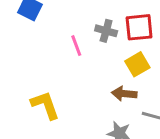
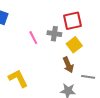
gray cross: (106, 31) -> (54, 34), moved
brown arrow: (124, 94) -> (68, 65), turned -112

